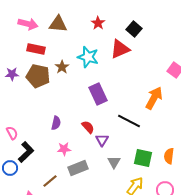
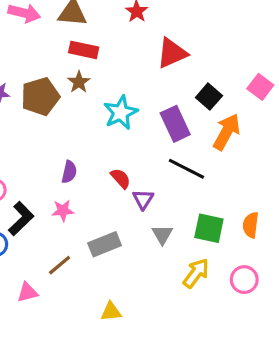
black square: (134, 29) -> (209, 97), moved
red rectangle: (36, 49) -> (84, 50), moved
cyan star: (88, 57) -> (121, 113), moved, turned 30
brown pentagon: (38, 76) -> (40, 97), turned -30
purple rectangle: (98, 94) -> (175, 124), moved
pink star: (64, 149) -> (63, 211), moved

